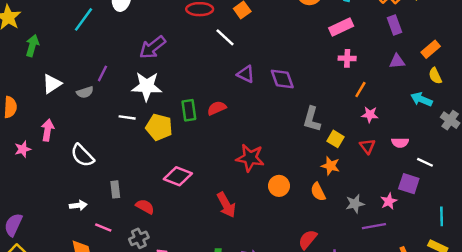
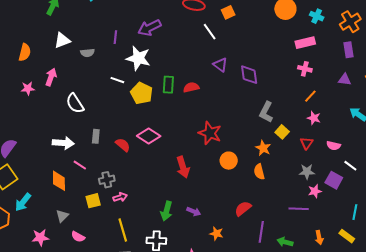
purple line: (102, 73) -> (115, 37), moved, turned -32
orange star: (330, 166) -> (263, 148), moved
gray star: (355, 204) -> (307, 172), moved
white arrow: (78, 205) -> (63, 143), size x1.5
red semicircle: (145, 207) -> (123, 145), moved

